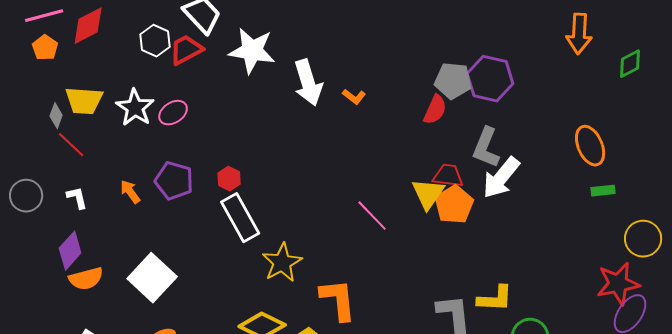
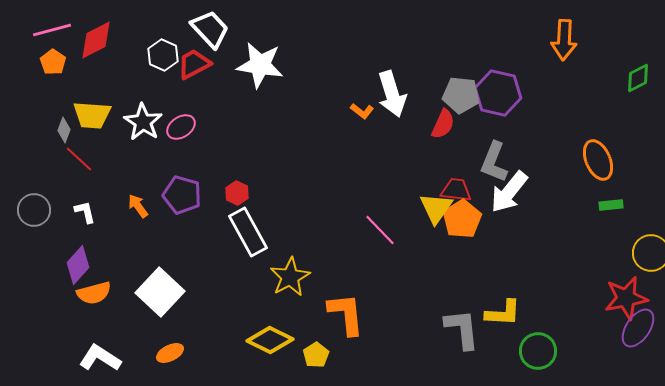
orange arrow: (579, 34) -> (564, 40), moved
white arrow: (308, 83) -> (392, 94), moved

